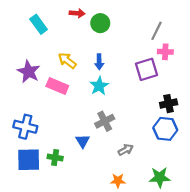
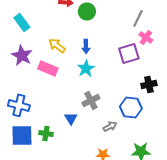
cyan rectangle: (39, 24) -> (22, 22), moved
pink cross: (165, 52) -> (146, 37), turned 32
blue hexagon: (165, 129) -> (131, 107), moved

